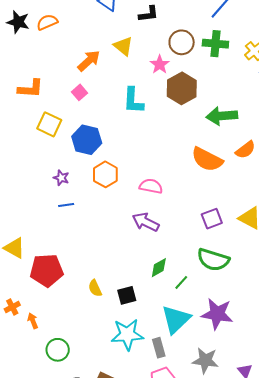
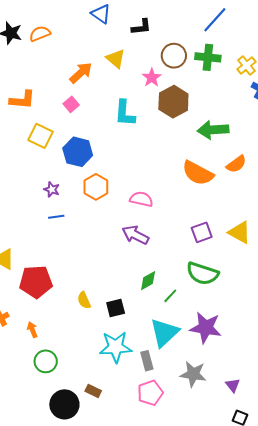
orange arrow: (33, 321) -> (32, 330), moved

